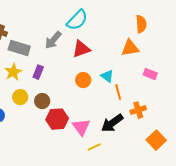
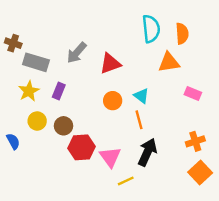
cyan semicircle: (77, 20) -> (151, 29), moved, turned -50
orange line: (118, 92) -> (139, 120), moved
orange cross: (138, 110) -> (195, 141), moved
black arrow: (112, 123) -> (147, 152), turned 150

